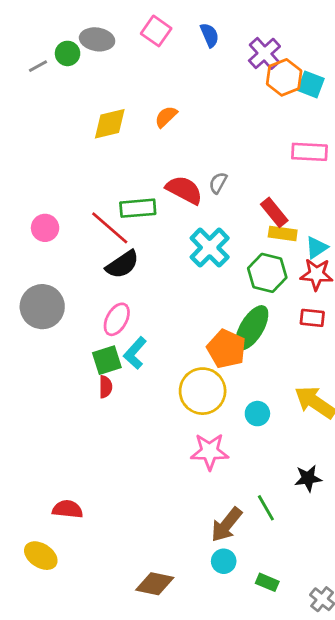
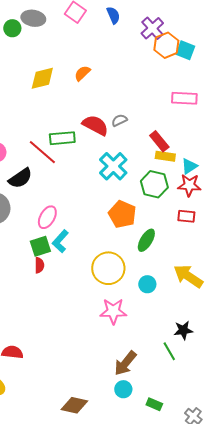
gray semicircle: (218, 183) -> (119, 120), turned 35
black semicircle: (122, 264) -> (20, 178), moved
green ellipse: (252, 328) -> (146, 240), moved, size x0.7
orange pentagon: (226, 349) -> (122, 214), moved
green line: (266, 508) -> (169, 351), moved

